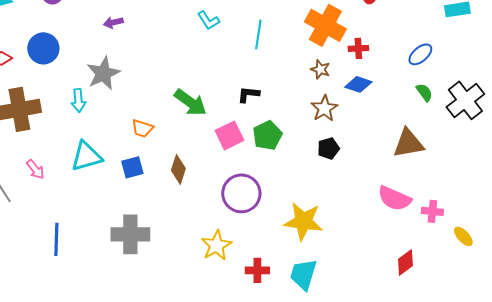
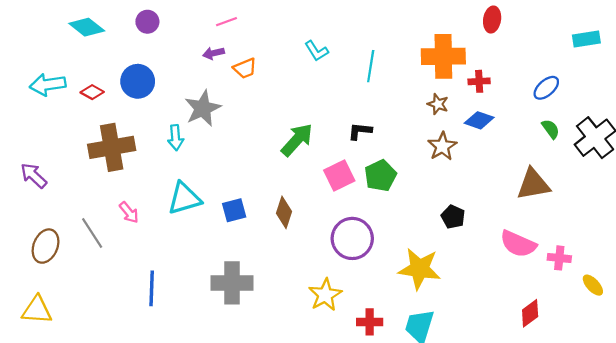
orange cross: (325, 25) -> (443, 56), turned -30
green arrow: (190, 102) -> (297, 140), turned -84
orange trapezoid: (142, 128) -> (245, 68), moved, turned -40
black pentagon: (328, 148) -> (453, 217), moved, turned -30

